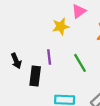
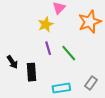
purple line: (49, 57) -> (48, 48), moved

